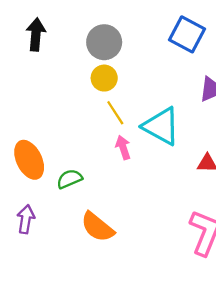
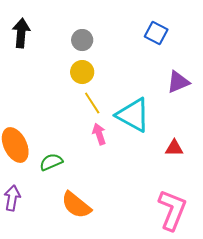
blue square: (187, 34) -> (156, 33), size x0.7
gray circle: (104, 42) -> (82, 40), size x0.7

